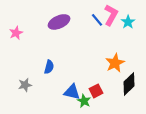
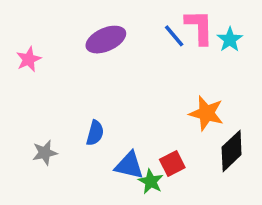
pink L-shape: (111, 15) -> (199, 27), turned -30
orange star: (115, 63) -> (206, 113), turned -30
blue semicircle: (49, 67) -> (95, 133), moved

